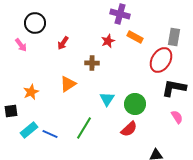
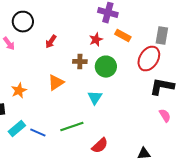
green circle: (135, 104) -> (106, 67), moved
green line: (84, 128) -> (72, 127), turned 40
red semicircle: (129, 129) -> (100, 146), moved

